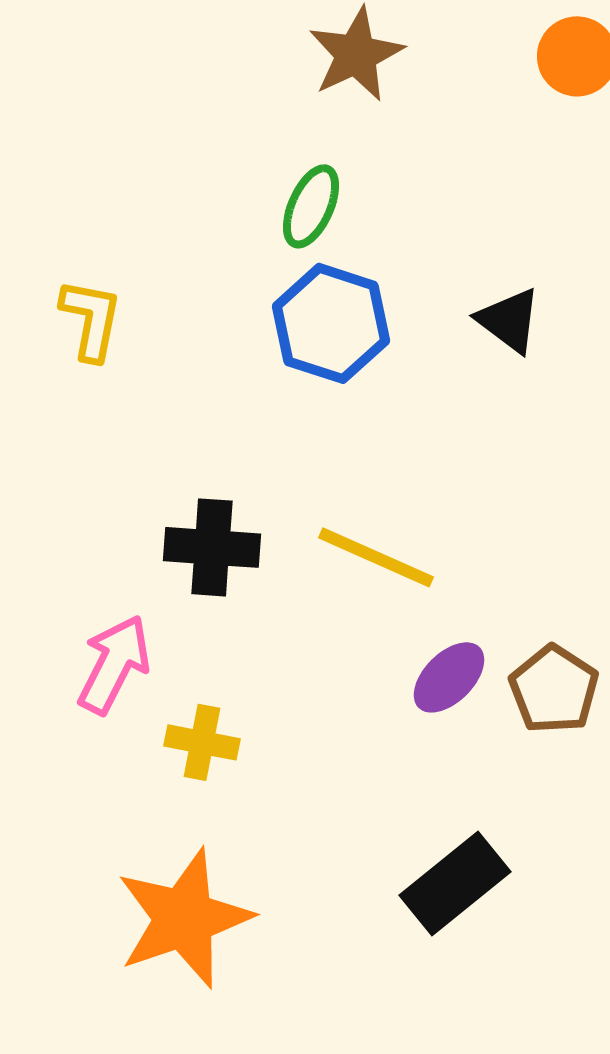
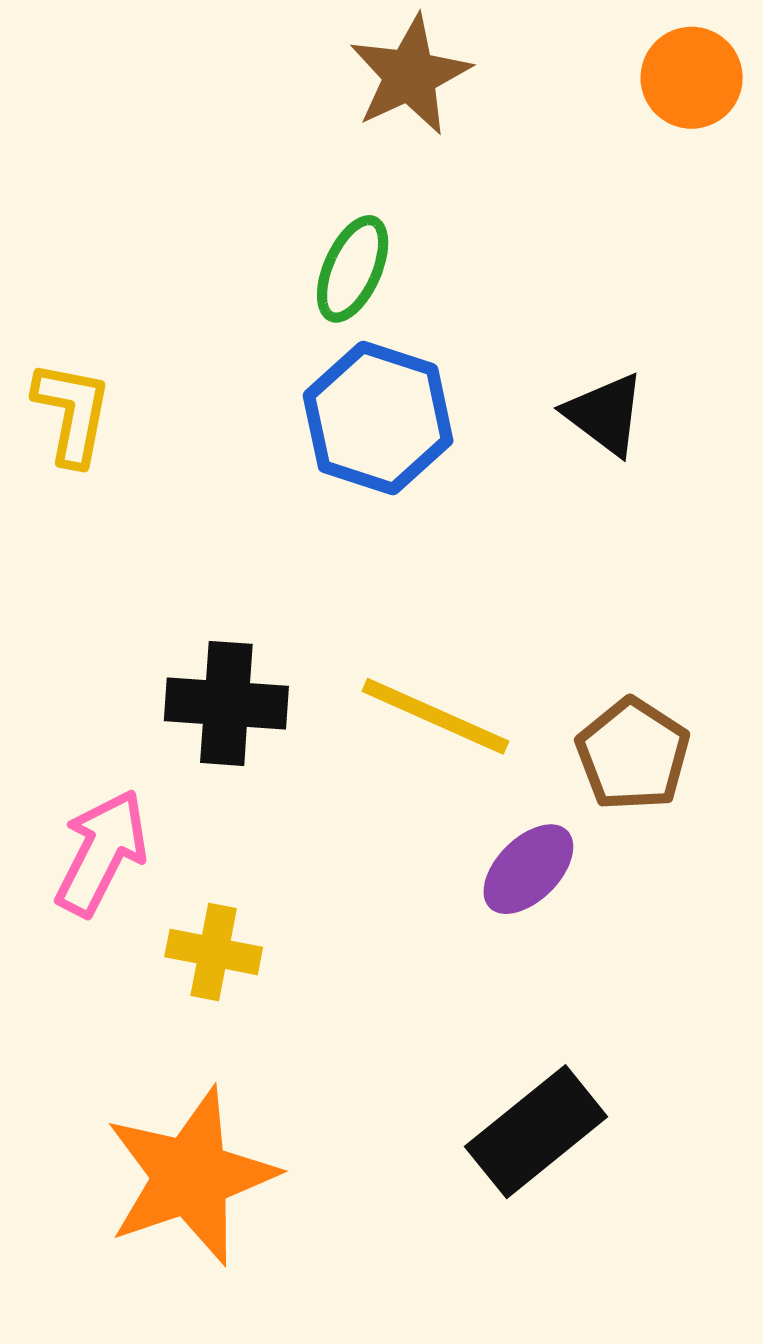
brown pentagon: (554, 689) -> (633, 754), moved

